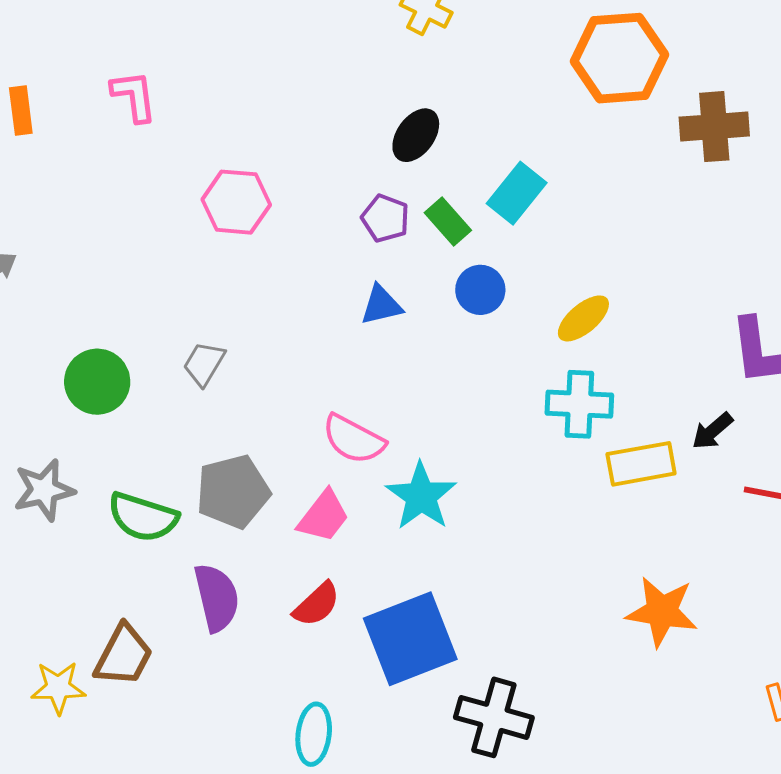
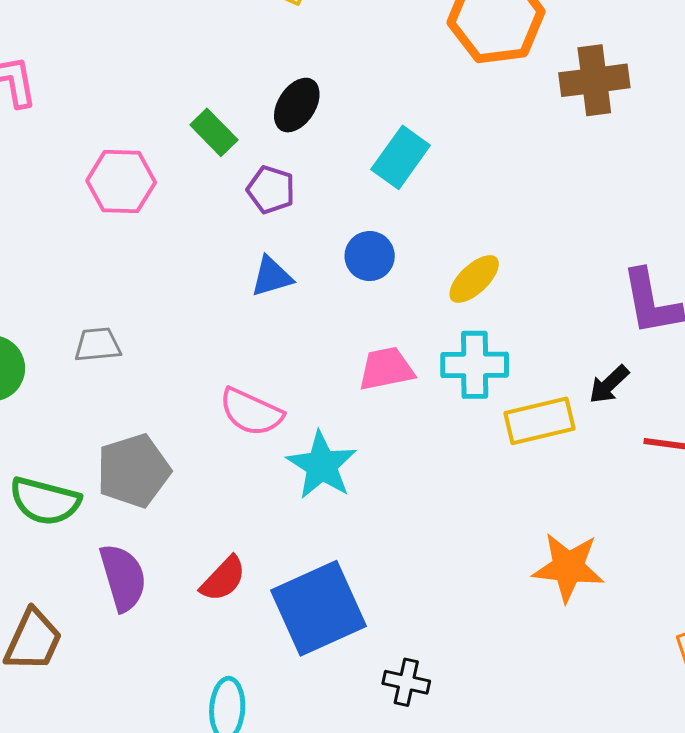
green rectangle: (448, 222) -> (214, 132), moved
gray trapezoid: (204, 364) -> (98, 345), turned 57
pink trapezoid: (324, 516) -> (386, 369), moved, turned -136
black cross: (494, 717) -> (406, 682), size x0.6

